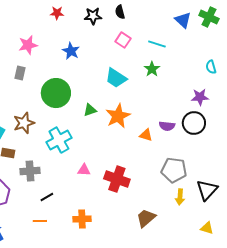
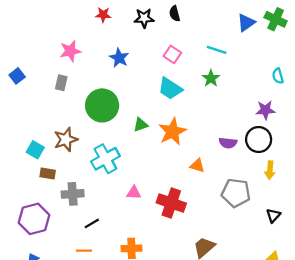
blue triangle: (183, 20) -> (246, 23), turned 42
pink square: (123, 40) -> (172, 54), moved
orange triangle: (146, 135) -> (197, 166), moved
black triangle: (207, 190) -> (273, 215), size x0.6
yellow arrow: (180, 197) -> (270, 170), moved

